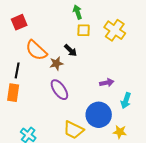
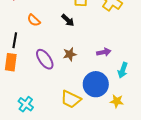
orange semicircle: (36, 50) -> (34, 20), size x0.6
brown star: (56, 63) -> (70, 54), moved
purple ellipse: (59, 90) -> (45, 59), moved

